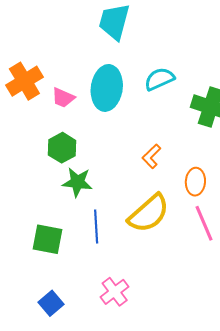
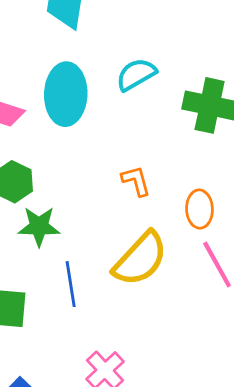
orange L-shape: (151, 156) -> (136, 181), turned 125

